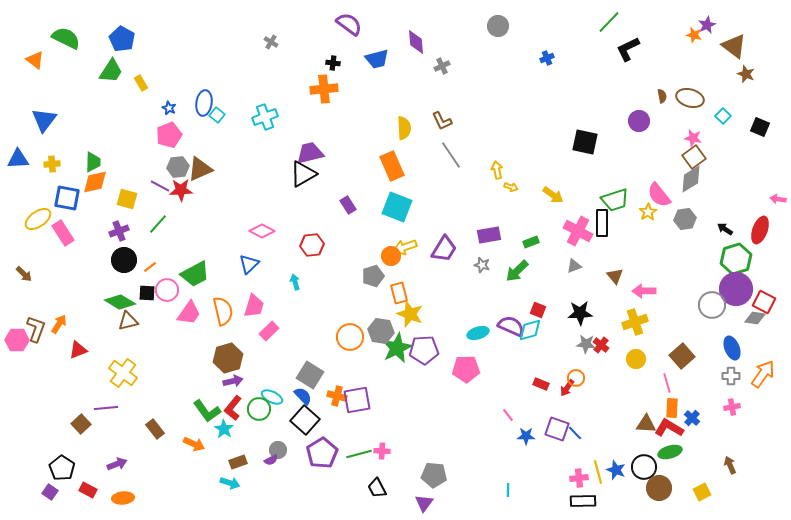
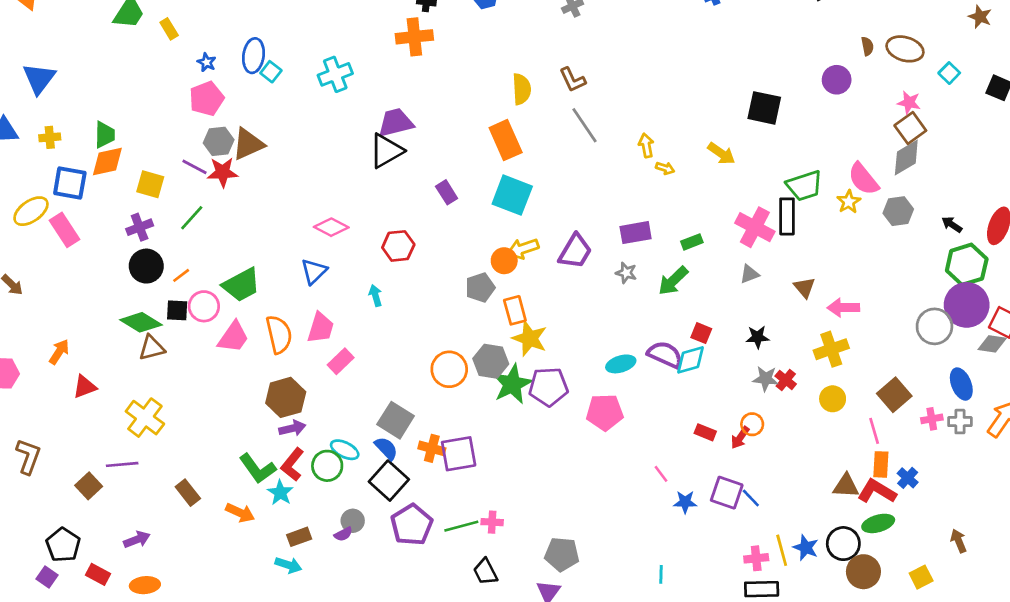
yellow arrow: (553, 195) -> (721, 153), moved
black star: (580, 313) -> (758, 337), size x0.7
brown L-shape: (36, 329) -> (28, 456), moved
pink cross: (732, 407) -> (932, 419), moved

